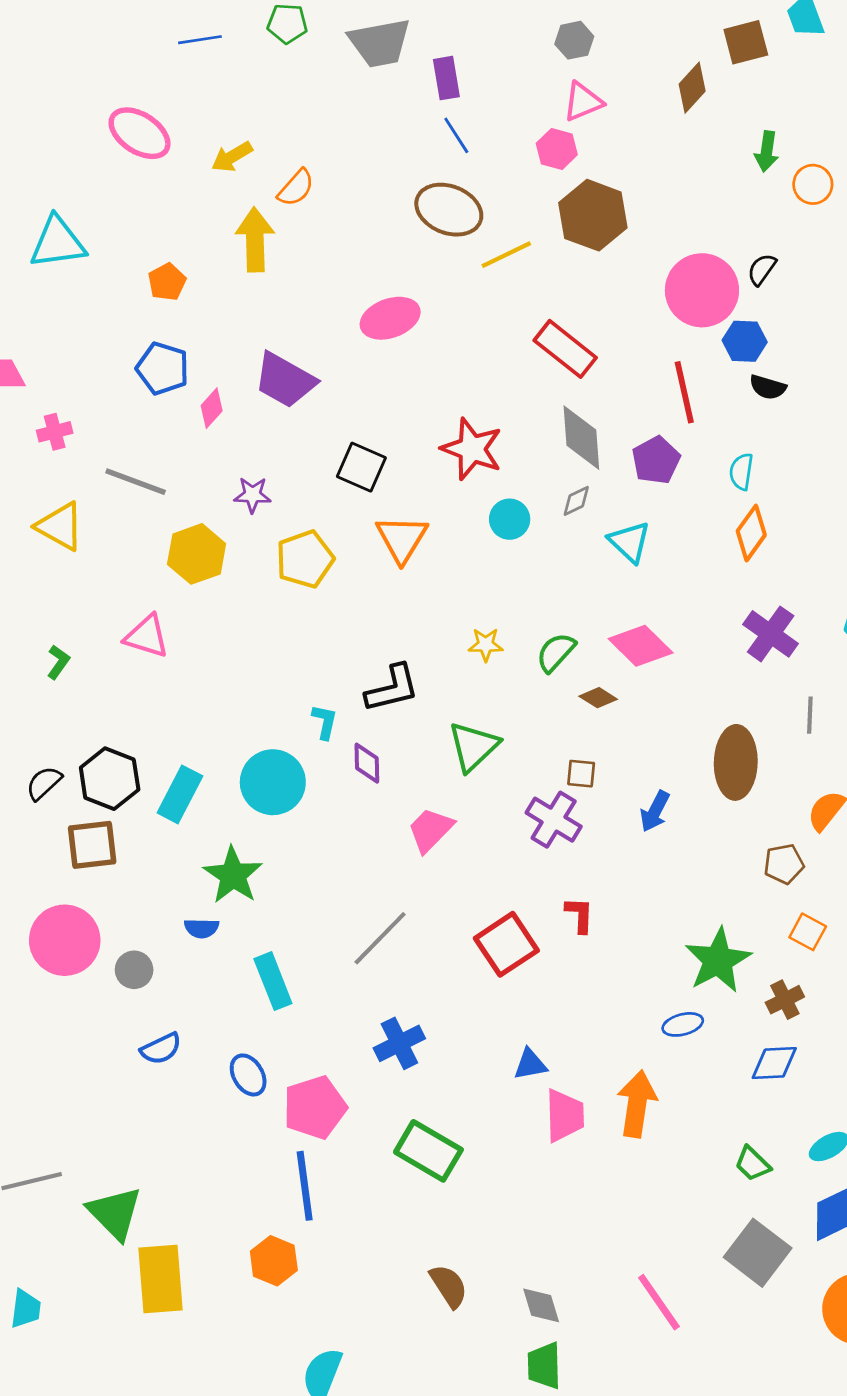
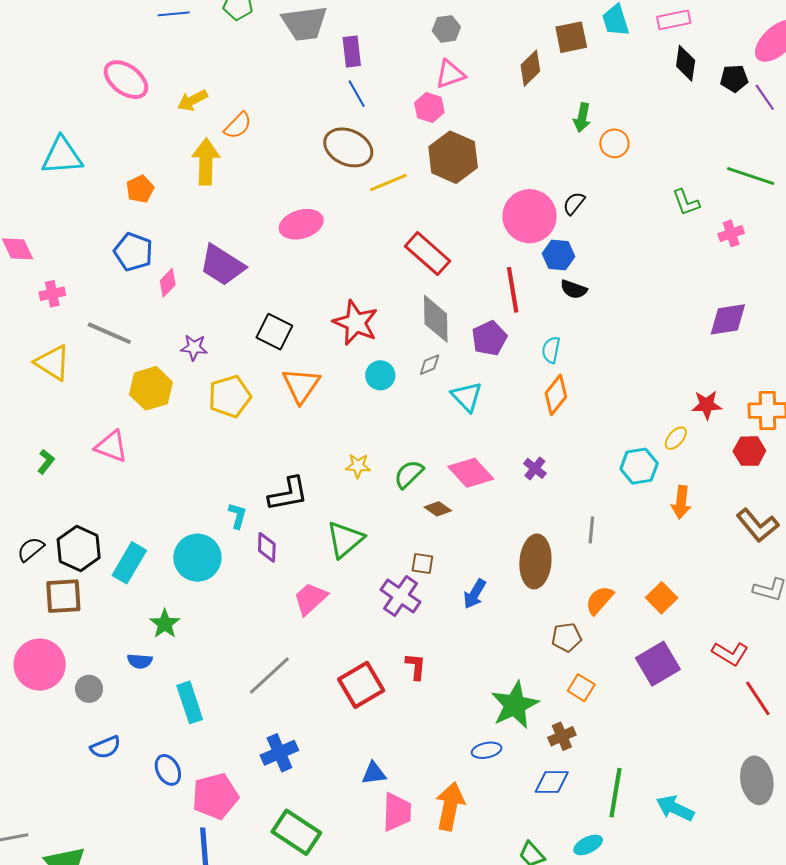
purple cross: (771, 634) -> (535, 468), moved, size x0.6
green star: (233, 875) -> (165, 624), size x0.7

